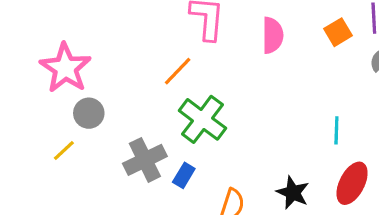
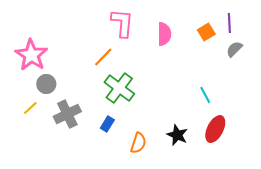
cyan line: (336, 130) -> (205, 95), turned -30
gray cross: (145, 160) -> (67, 114), moved

